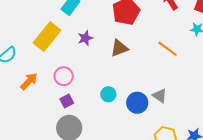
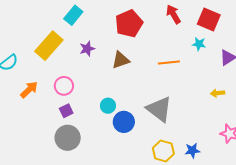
orange line: (168, 49) -> (169, 63), turned -45
gray triangle: (160, 96) -> (159, 109), size x1.8
blue circle: (137, 103) -> (124, 122), moved

